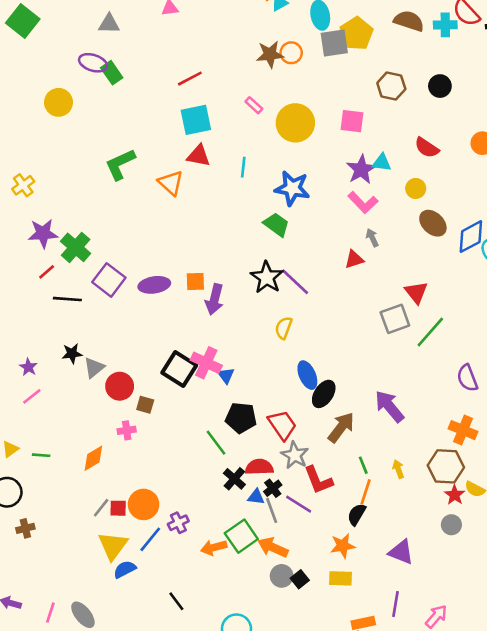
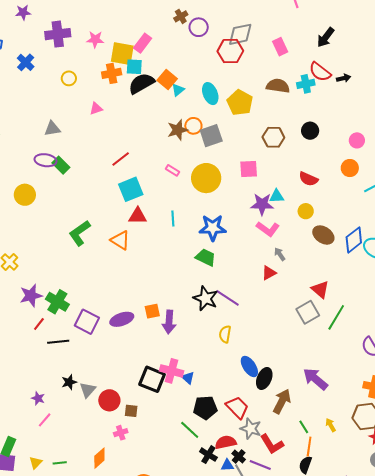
gray square: (334, 43) -> (211, 136), moved
purple star: (361, 169) -> (262, 204), turned -30

